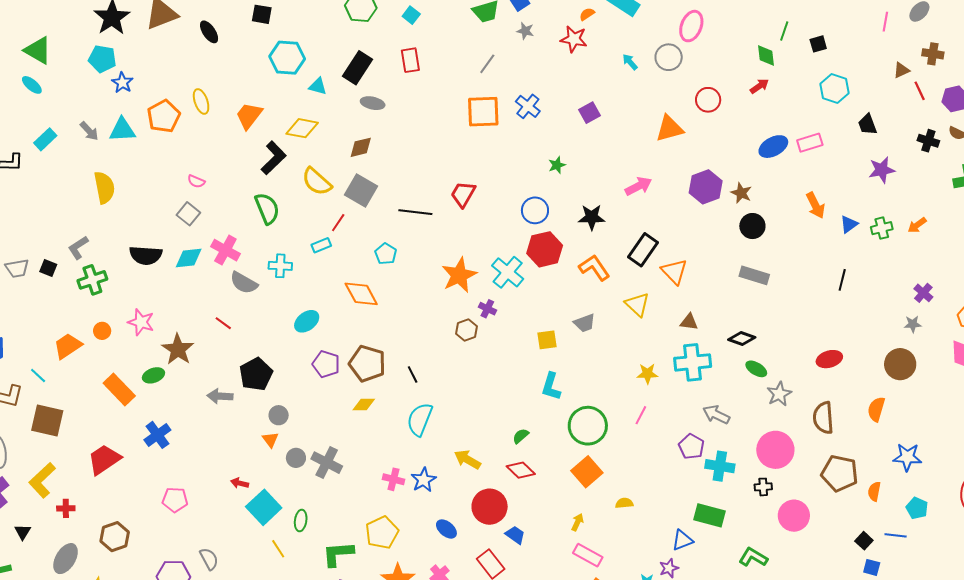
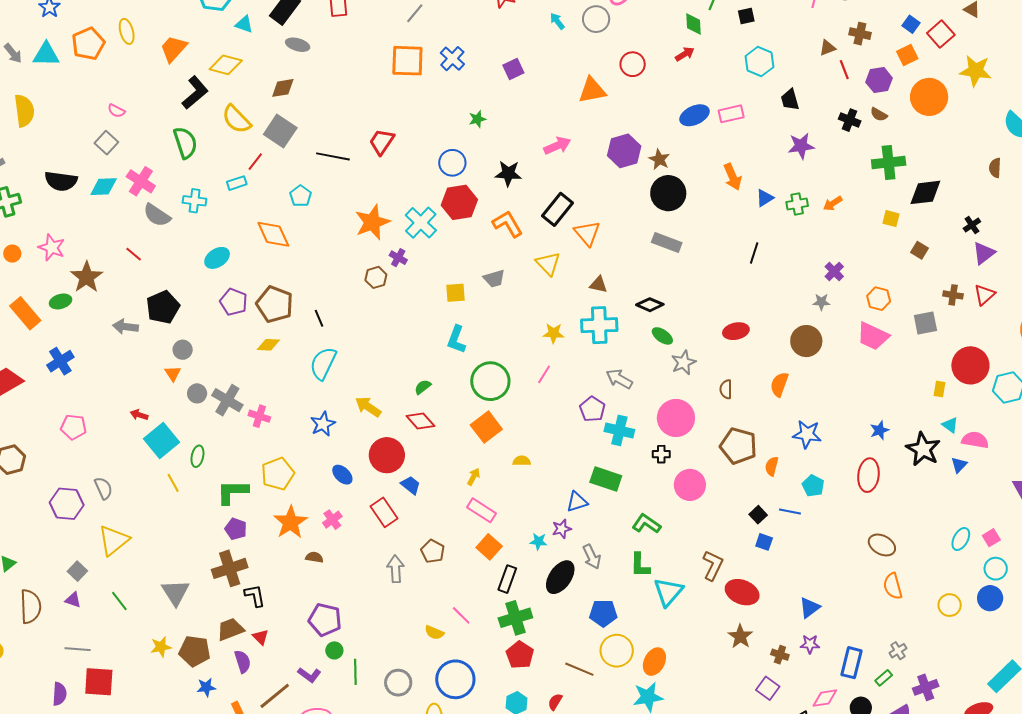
black circle: (752, 226) -> (668, 193), size x1.4
brown semicircle: (823, 418) -> (726, 389), size x0.6
pink cross: (393, 479) -> (259, 416), moved

